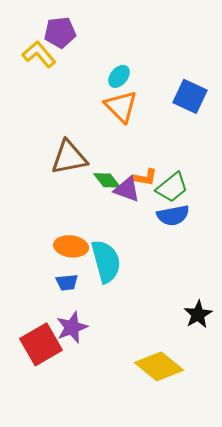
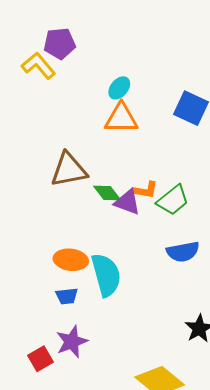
orange triangle: (121, 106) -> (121, 118), turned -45
blue semicircle: (173, 215) -> (183, 252), moved
red square: (41, 344) -> (40, 359), size x0.6

